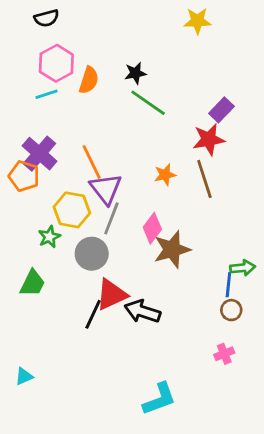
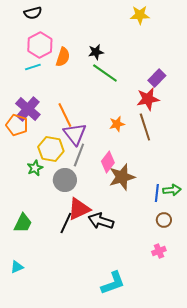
green trapezoid: (32, 283) -> (23, 223), moved
blue line: (228, 285) -> (157, 193), moved

